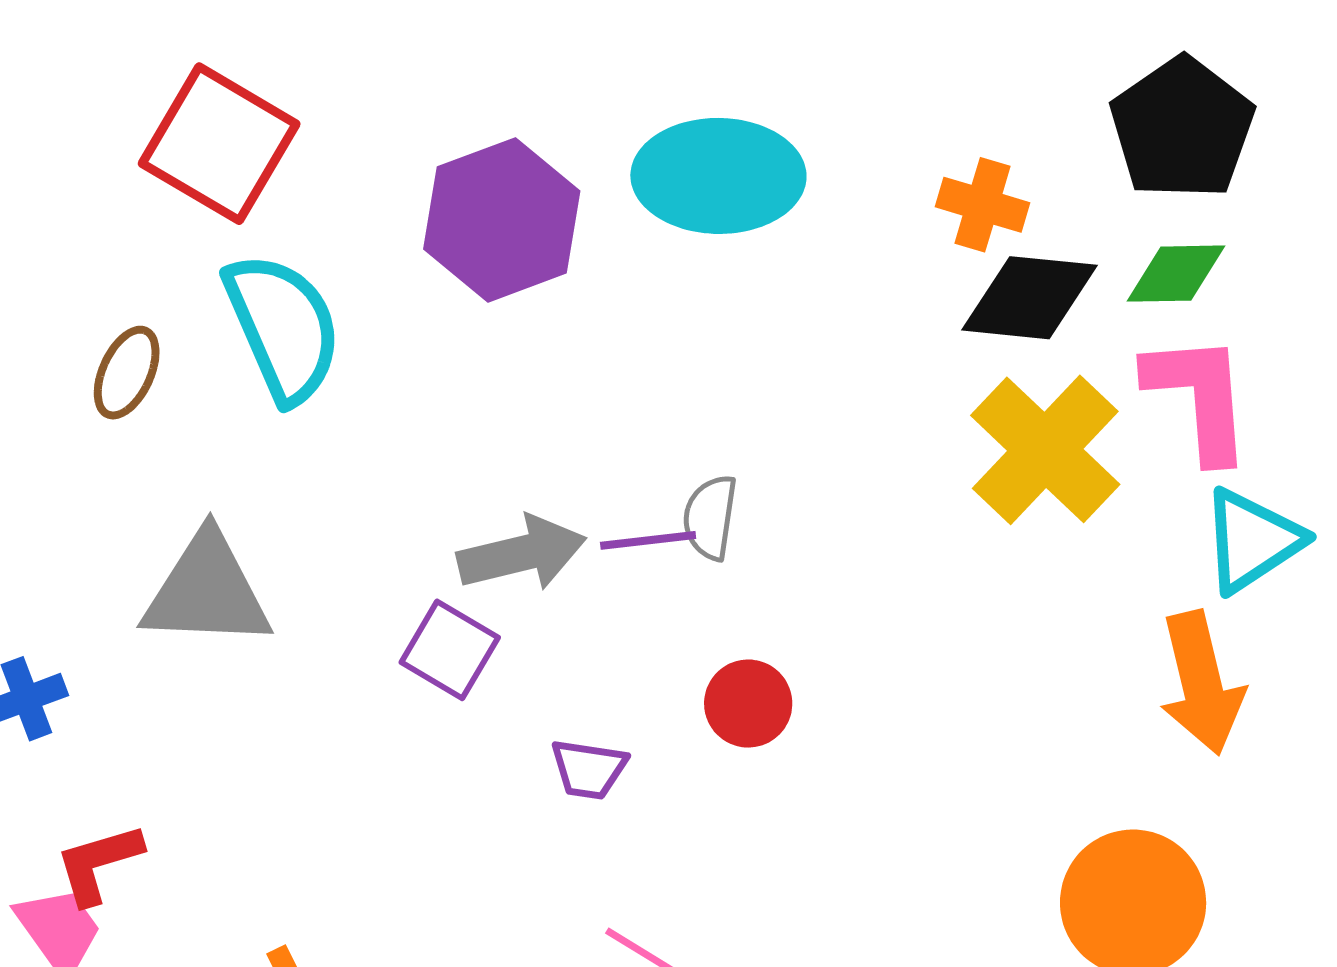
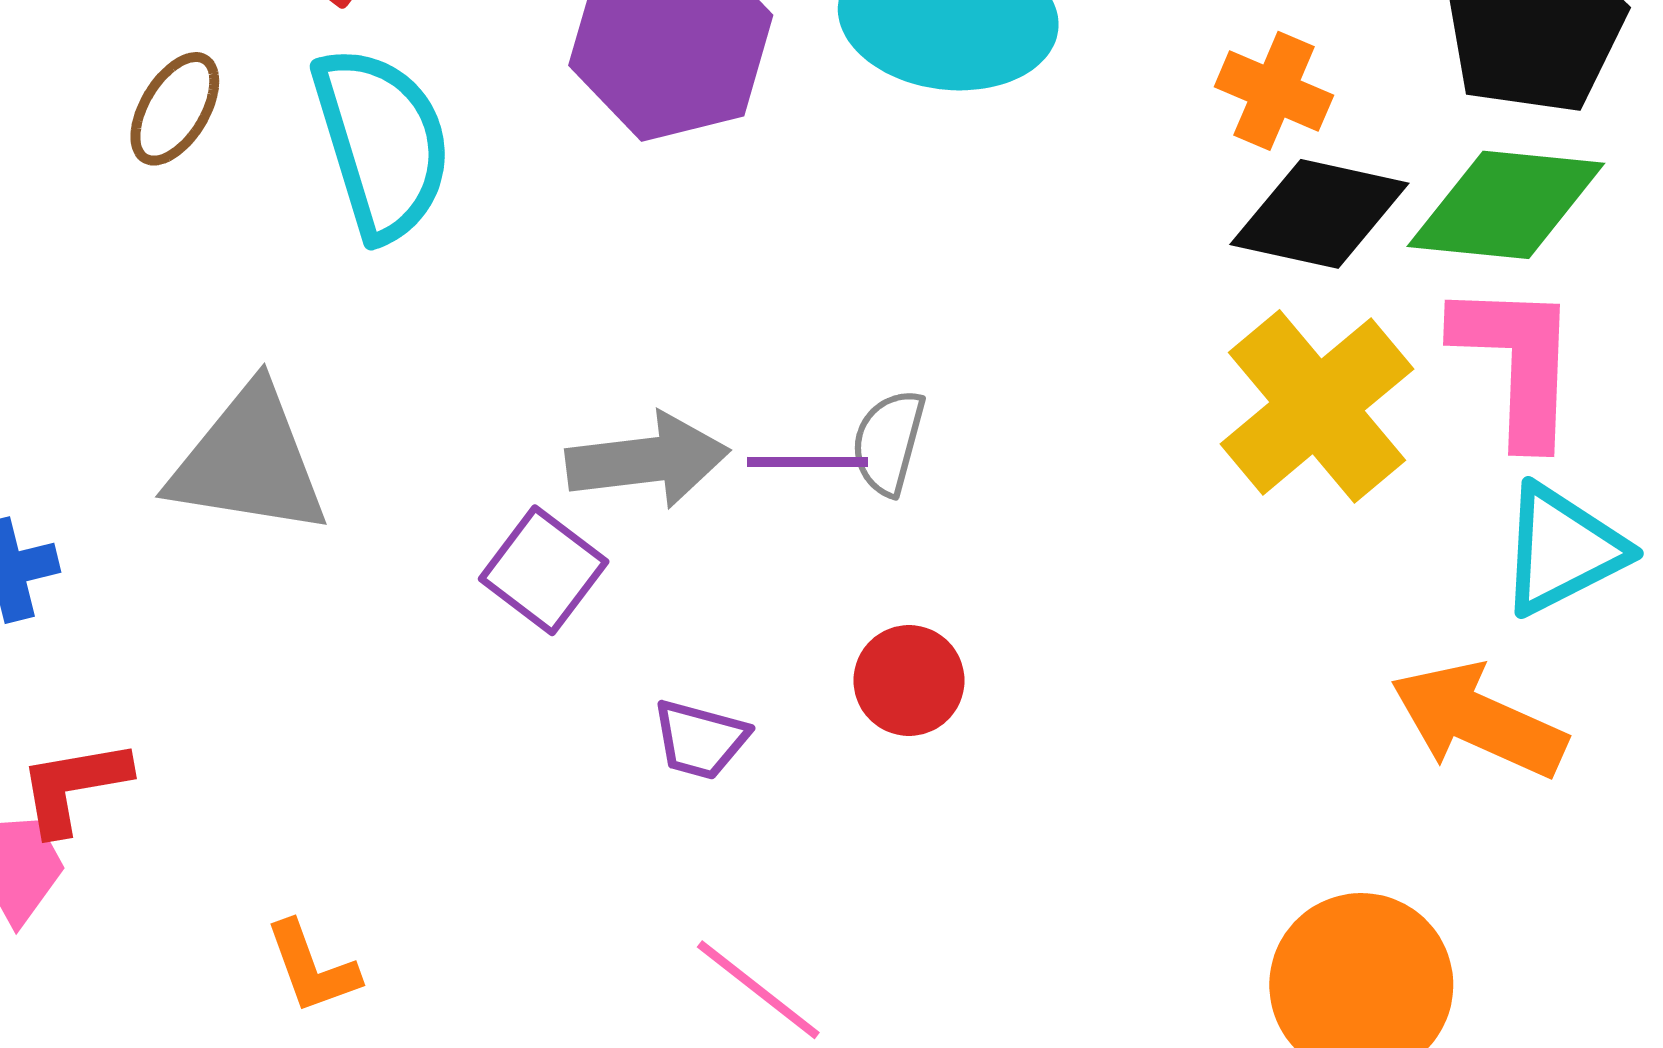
green diamond: (1176, 274) -> (1506, 205), size x1.5
brown ellipse: (127, 373) -> (175, 109), moved
orange arrow: (1201, 683) -> (1478, 720), turned 121

